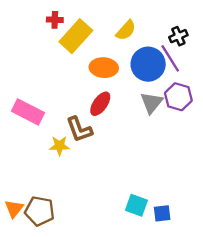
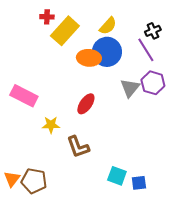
blue circle: (148, 64) -> (107, 52), moved
red ellipse: (100, 104) -> (86, 104), moved
brown L-shape: (79, 129) -> (78, 147), moved

